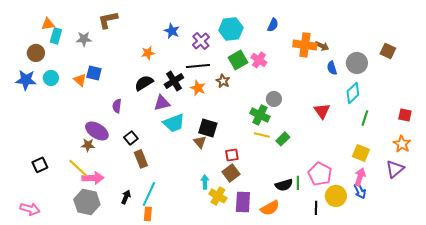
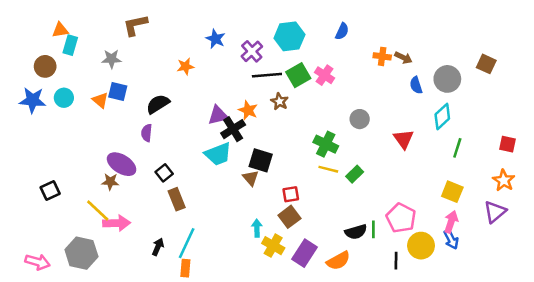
gray star: (84, 39) -> (112, 59), moved
orange cross: (305, 45) -> (382, 56), size x0.6
black line: (198, 66) -> (267, 75), moved
black cross: (174, 81) -> (233, 129), moved
black semicircle: (144, 83) -> (158, 104), moved
gray circle: (274, 99) -> (360, 119), moved
purple triangle: (162, 103) -> (218, 115), moved
black square: (40, 165) -> (50, 190), moved
gray hexagon: (87, 202) -> (81, 253), moved
purple rectangle: (243, 202) -> (304, 253), turned 30

